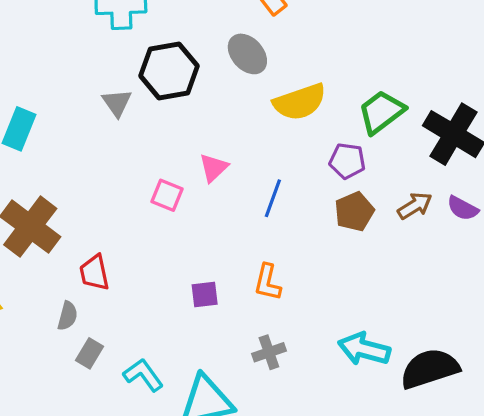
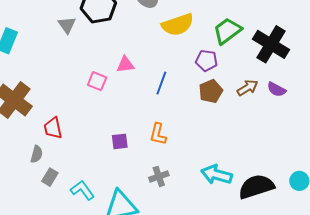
pink triangle: (214, 168) -> (125, 65), turned 36

